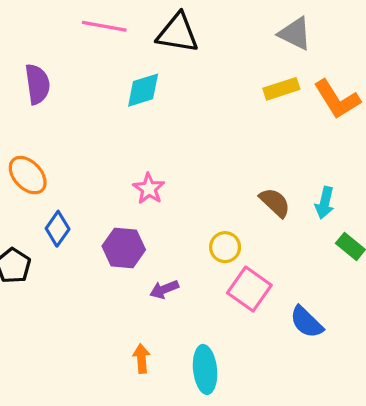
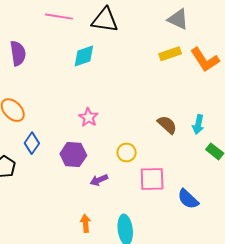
yellow circle: (225, 247) -> (127, 152), moved
pink square: (249, 289) -> (152, 179), turned -36

